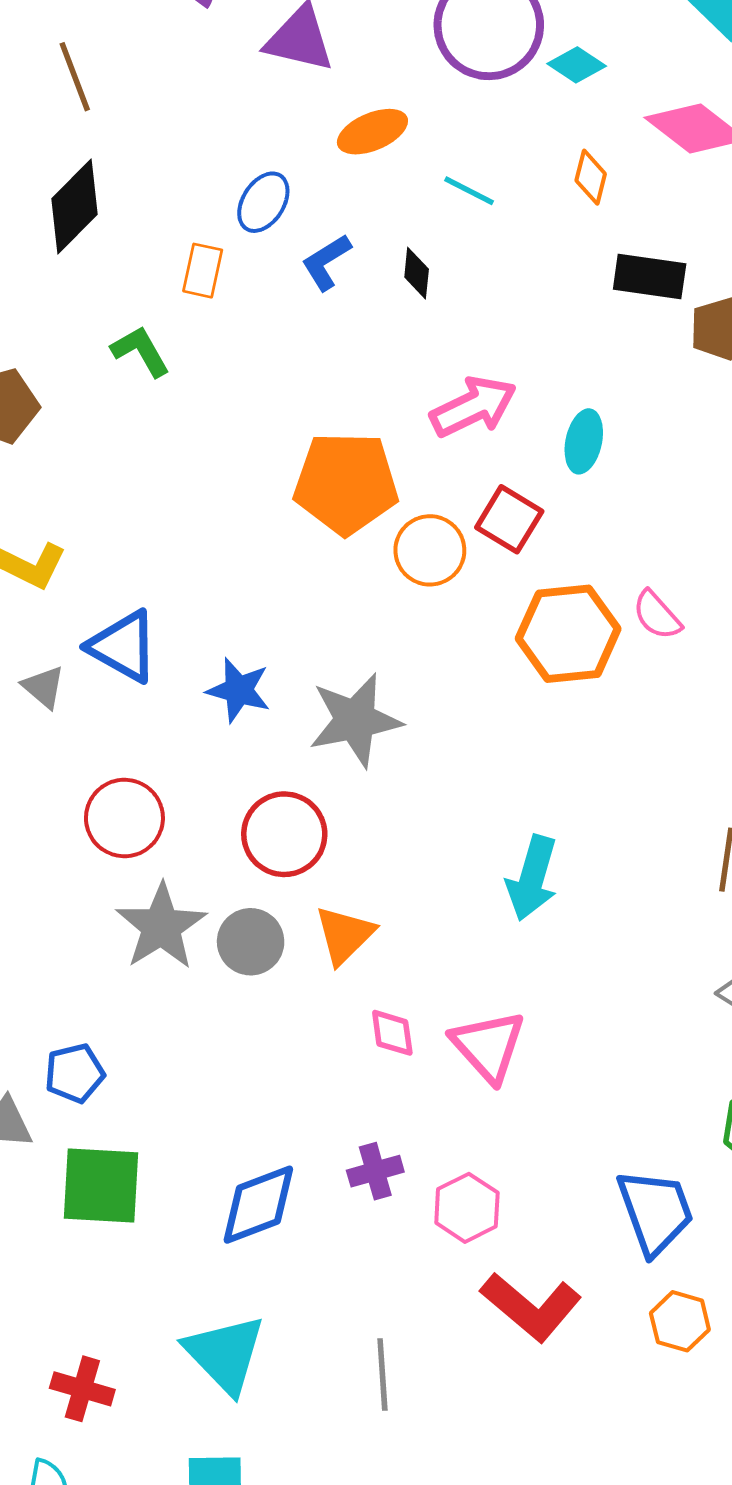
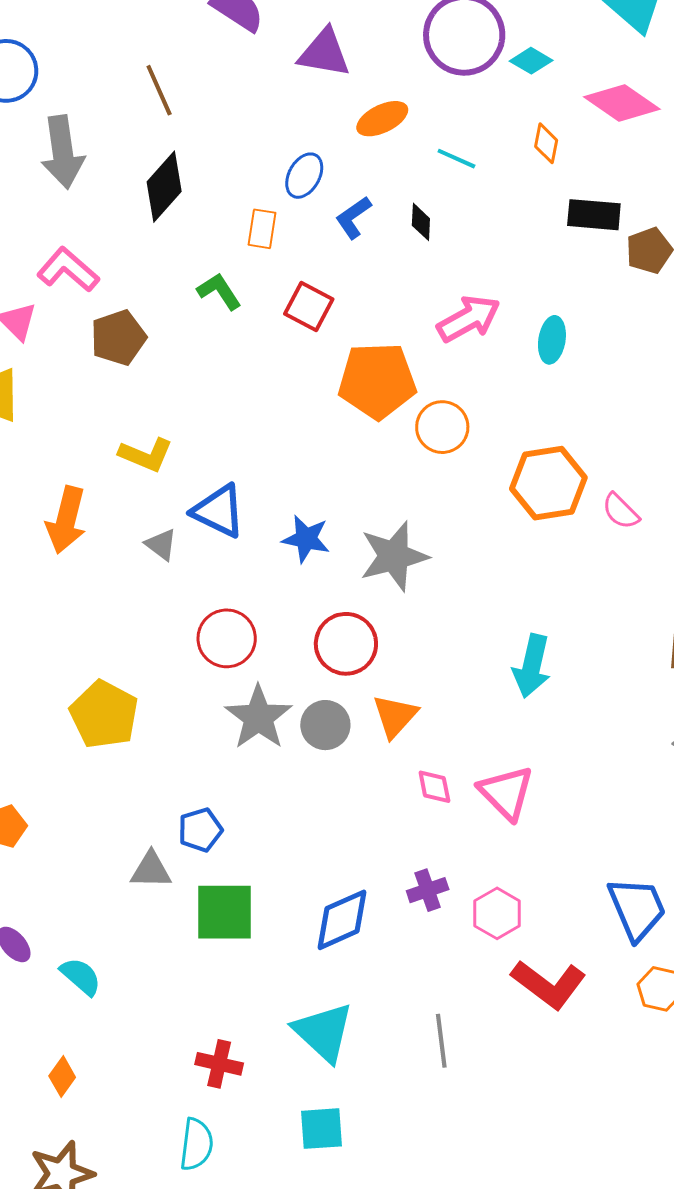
red square: (509, 519) -> (309, 306), moved
pink semicircle: (657, 615) -> (621, 511), moved

